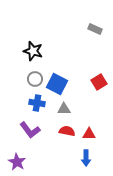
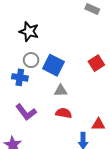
blue cross: (37, 103) -> (20, 77), moved
red triangle: (89, 134) -> (98, 124), moved

